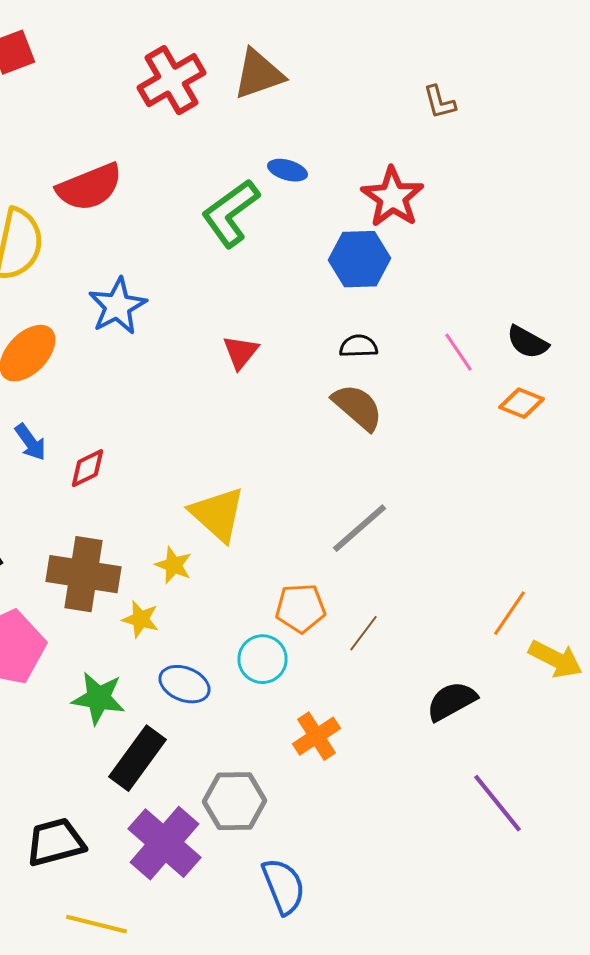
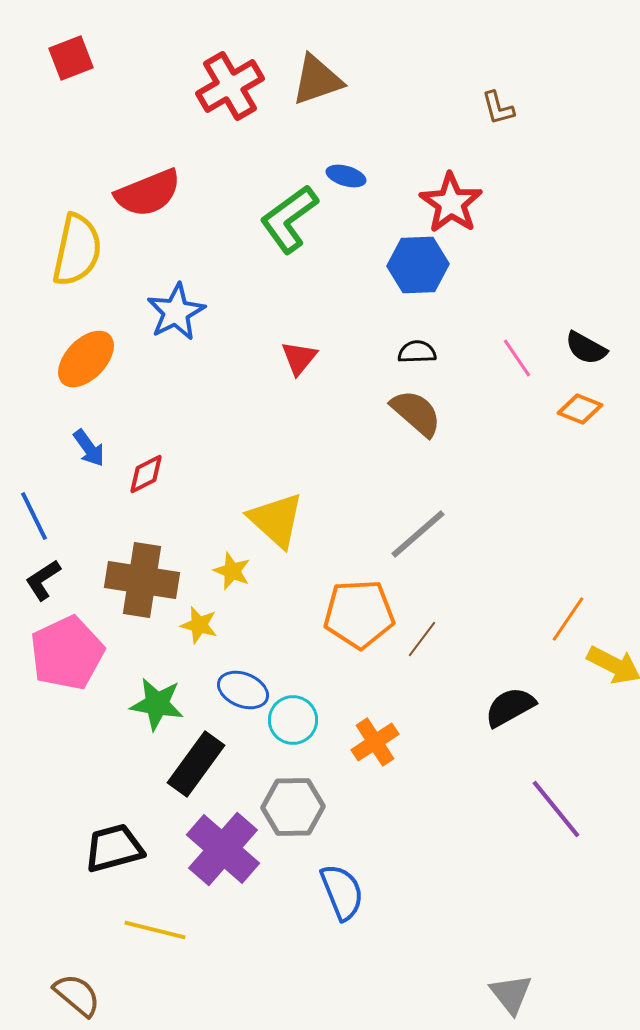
orange pentagon: (300, 608) -> (359, 614), size x1.4
cyan circle: (262, 659) -> (293, 720), moved

